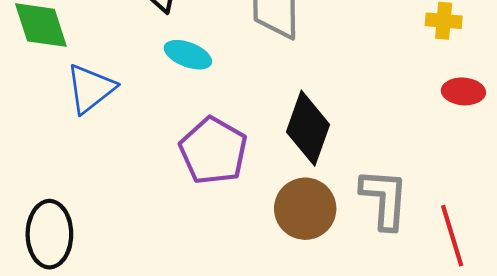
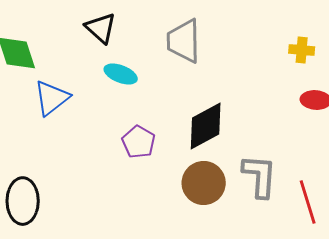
black diamond: (308, 128) -> (206, 126), turned 42
purple pentagon: (213, 151) -> (139, 142), size x0.7

